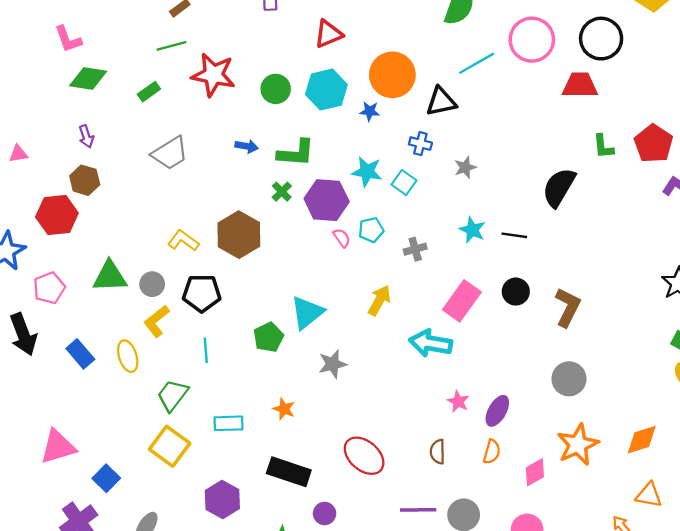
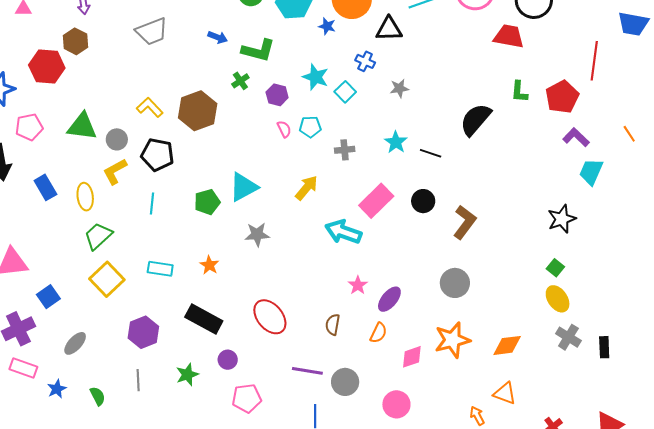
purple hexagon: (327, 200) -> (277, 95), size x0.6
green trapezoid: (172, 395) -> (98, 236), moved

